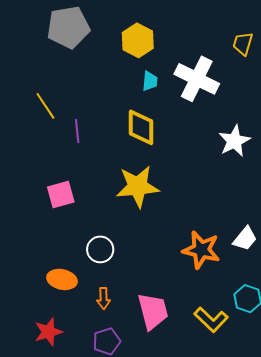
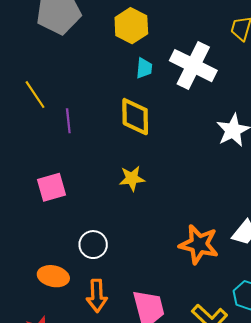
yellow star: (138, 186) -> (132, 178), size x0.6
orange arrow: (103, 298) -> (97, 296), size x1.4

